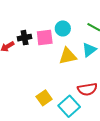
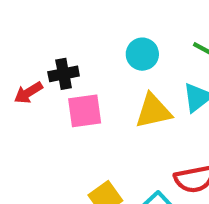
pink square: (45, 37) -> (85, 111), moved

